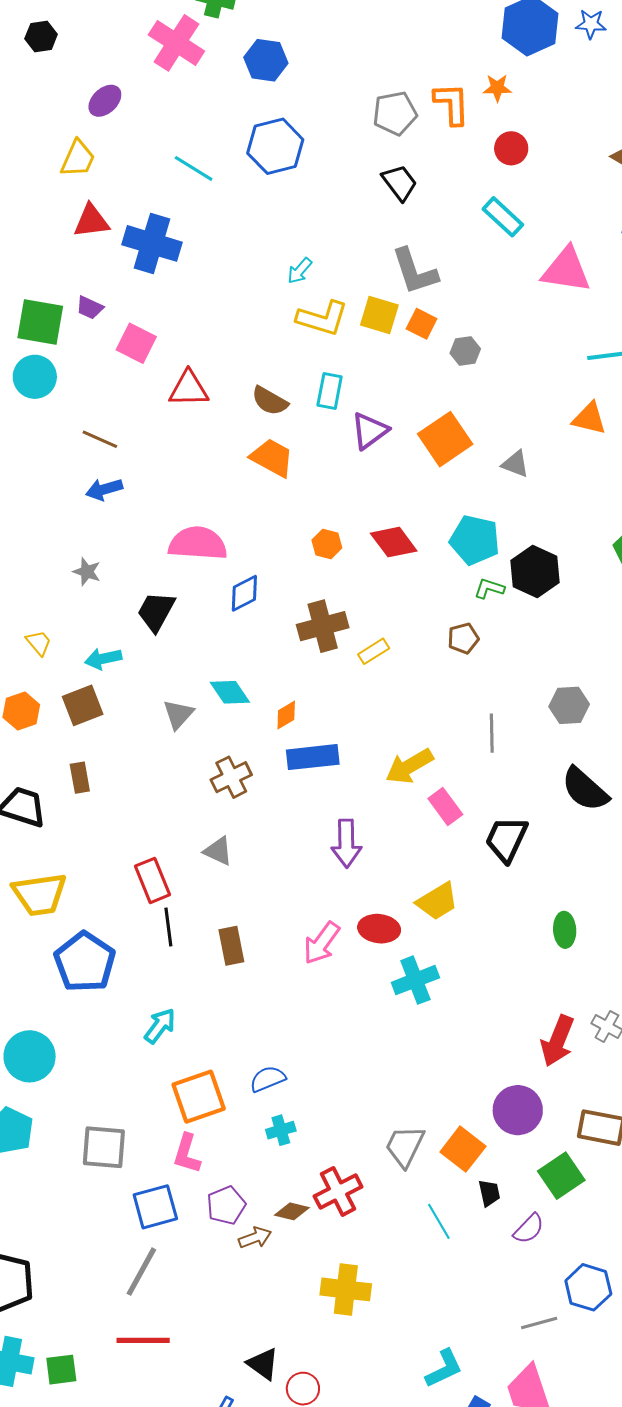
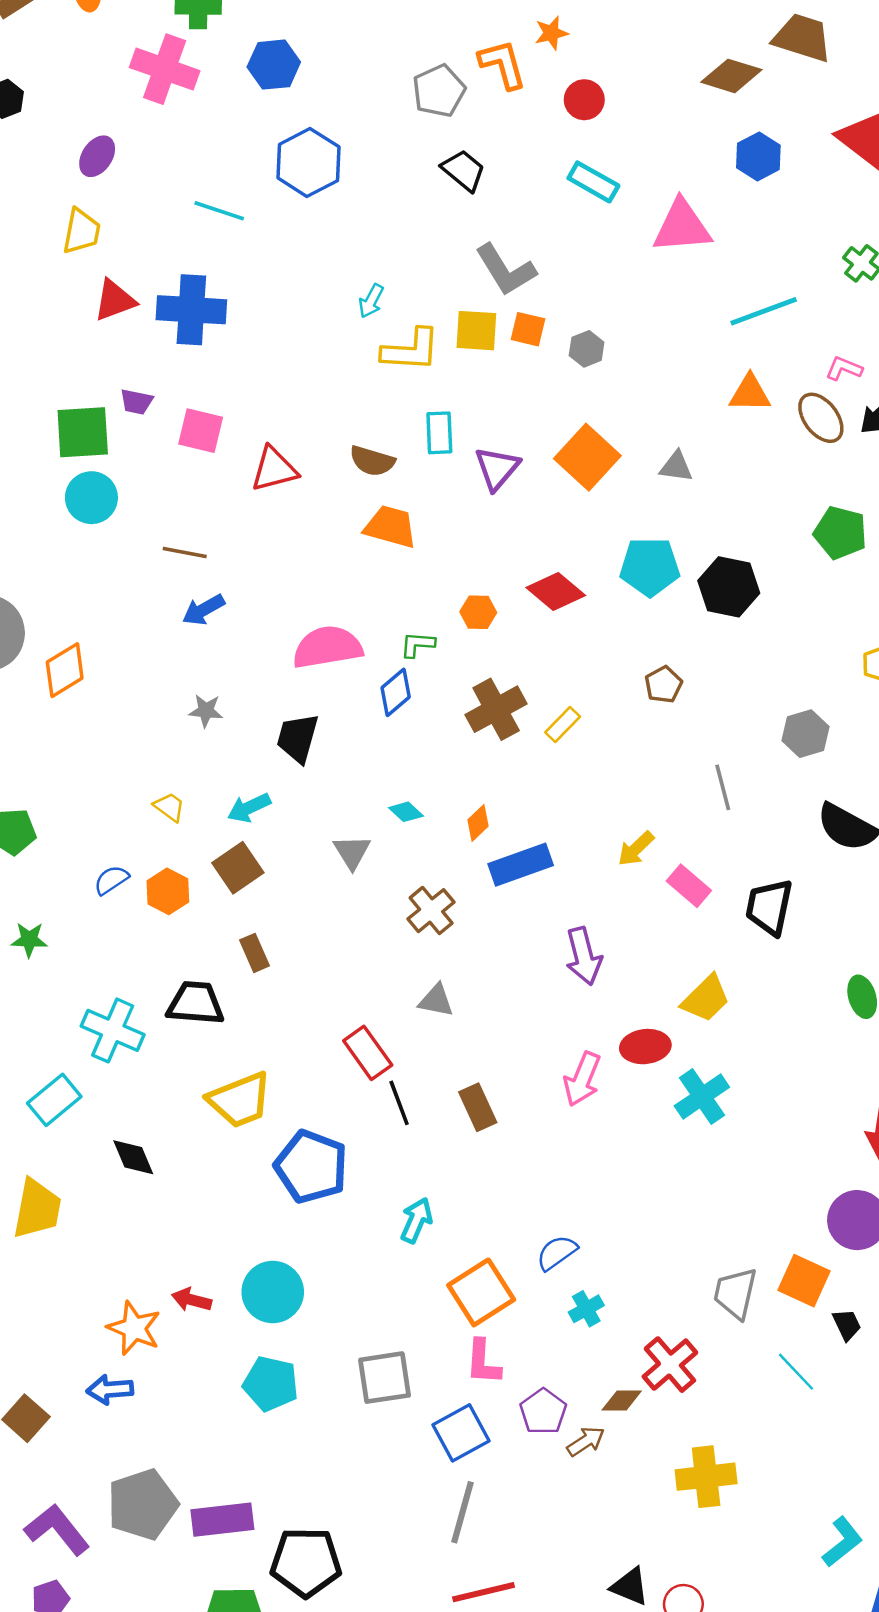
green L-shape: (489, 588) -> (418, 645), moved
cyan diamond: (230, 692) -> (406, 812), size x0.7
yellow arrow: (409, 766) -> (636, 849), size x0.7

